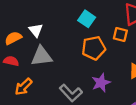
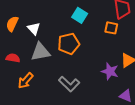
orange semicircle: (13, 38) -> (12, 24), moved, turned -35
orange pentagon: (94, 48) -> (69, 44), moved
purple star: (101, 83) -> (110, 71), moved, turned -30

